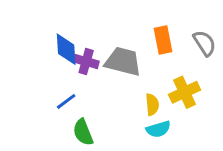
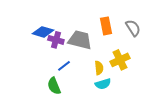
blue diamond: (66, 49) -> (43, 32), turned -70
blue line: (66, 101) -> (64, 66), moved

